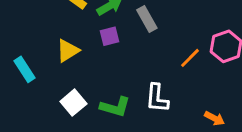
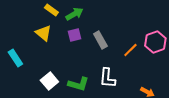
gray rectangle: (147, 19) -> (100, 40), moved
yellow triangle: (68, 51) -> (43, 33), moved, turned -48

